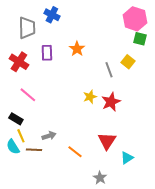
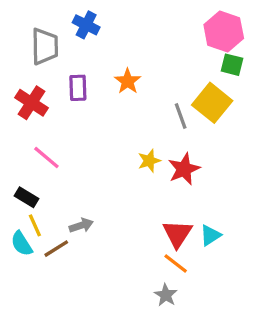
yellow square: (128, 62) -> (212, 103), size x1.6
brown line: (34, 150) -> (56, 249), turned -35
orange line: (75, 152) -> (176, 264), moved
cyan triangle: (127, 158) -> (210, 235), moved

